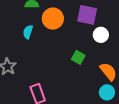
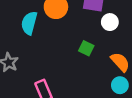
cyan semicircle: (28, 32) -> (29, 23), size x1.5

